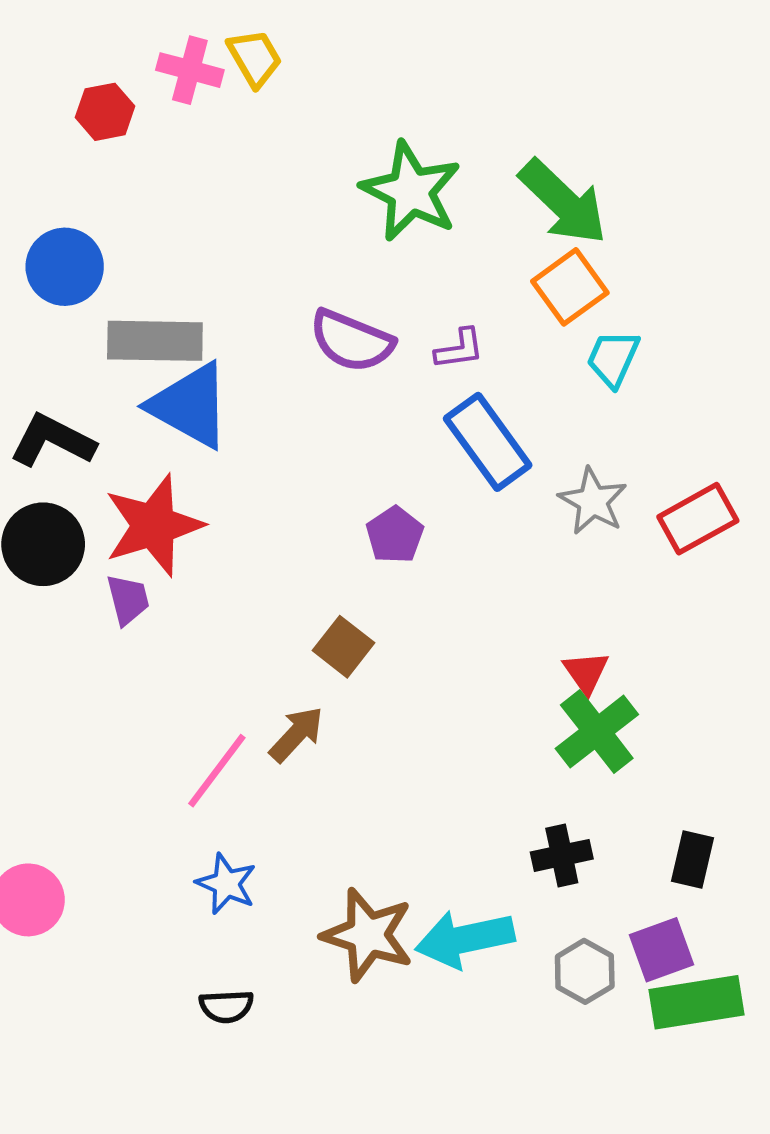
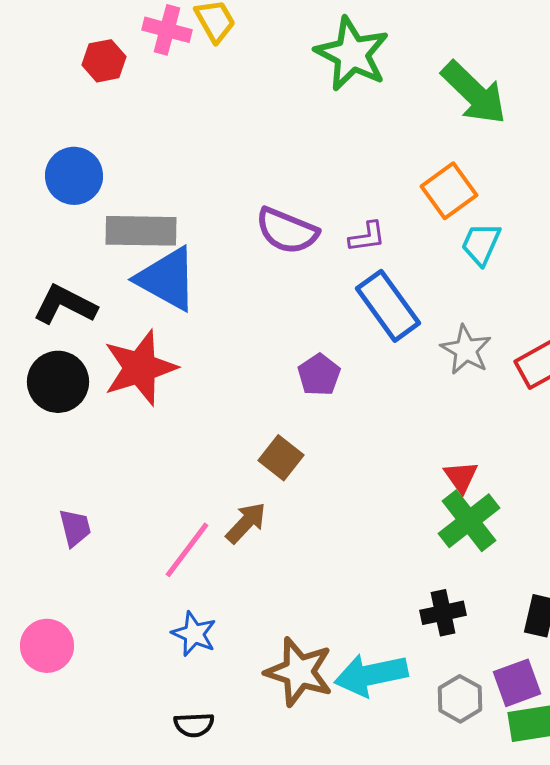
green star: (411, 191) -> (352, 54), moved
green arrow: (563, 202) -> (474, 93), moved
purple trapezoid: (128, 600) -> (75, 528), moved

